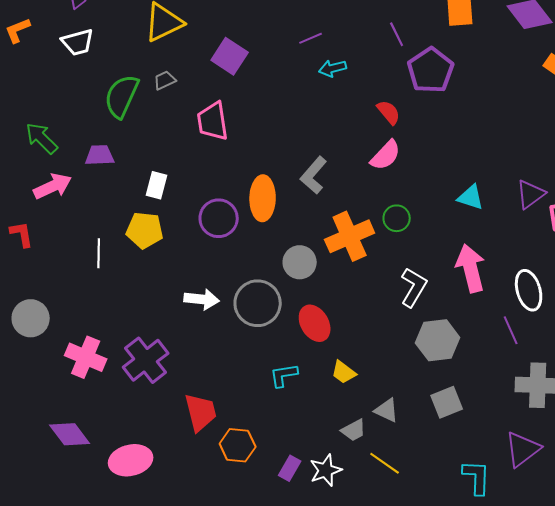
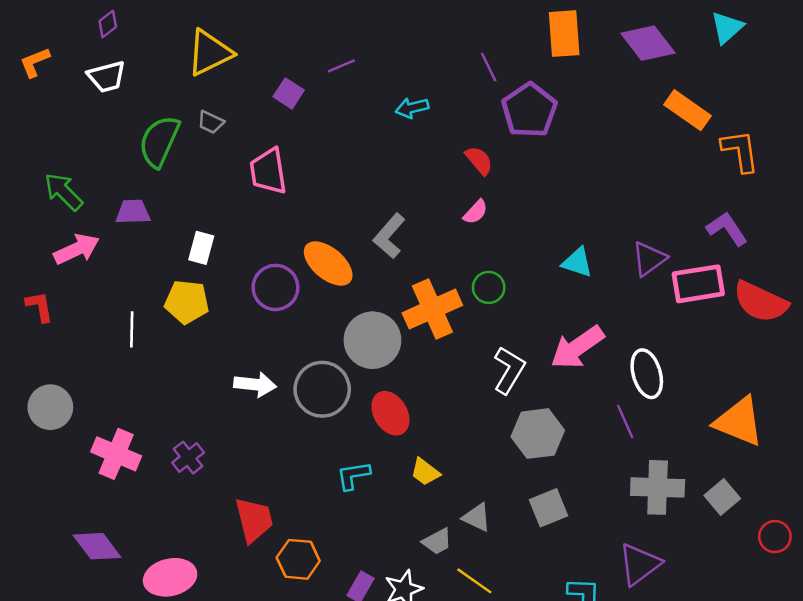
purple line: (311, 38) -> (341, 66), moved
purple square: (230, 56) -> (289, 93), size x0.7
gray trapezoid: (165, 80) -> (211, 122), turned -130
pink semicircle: (386, 155) -> (475, 212), size x0.7
orange ellipse: (263, 198) -> (328, 263), turned -51
gray circle: (300, 262) -> (372, 340), size x1.4
pink arrow: (471, 268) -> (577, 347), turned -111
purple cross: (146, 360) -> (188, 458), size x0.6

